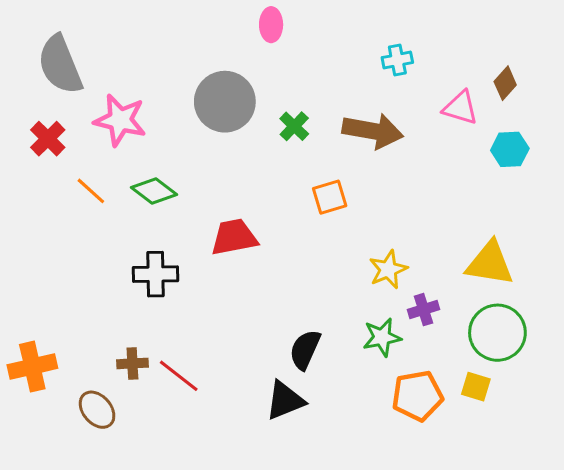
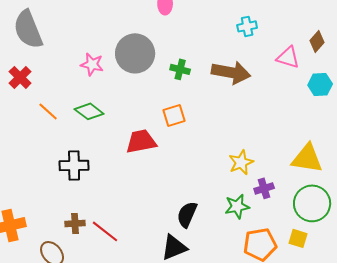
pink star: (120, 120) -> (92, 64), moved, size x0.7
green cross: (294, 126) -> (180, 69), turned -30
orange square: (330, 197) -> (174, 115), moved
black cross: (156, 274) -> (74, 165), moved

